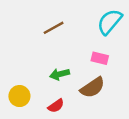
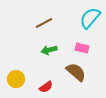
green arrow: (60, 74) -> (49, 50), moved
brown semicircle: (93, 88) -> (76, 72), turned -105

